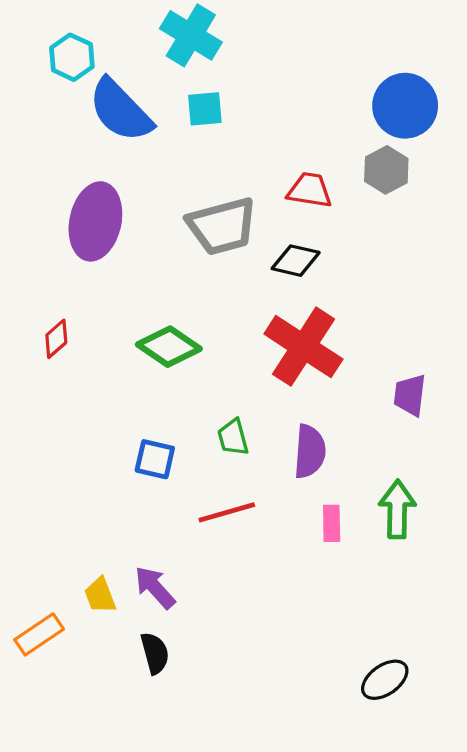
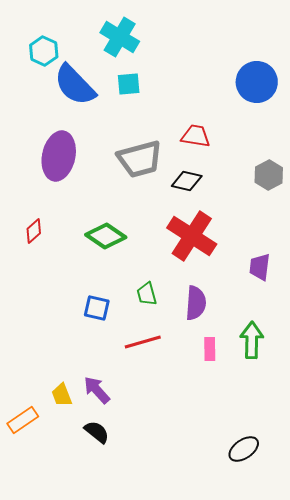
gray hexagon: (386, 170) -> (269, 175), moved
black semicircle: (155, 653) -> (97, 432), turned -36

